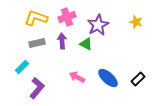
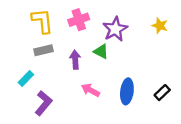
yellow L-shape: (36, 18) -> (42, 21), turned 65
purple arrow: (62, 41) -> (75, 60), moved
blue ellipse: (108, 78) -> (127, 91), turned 55

